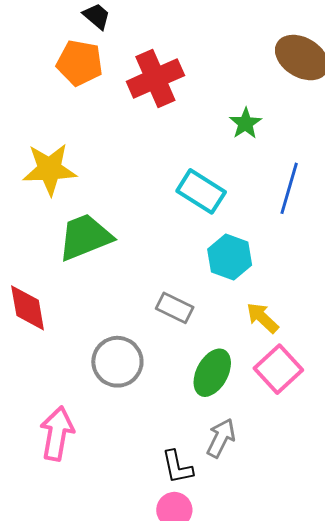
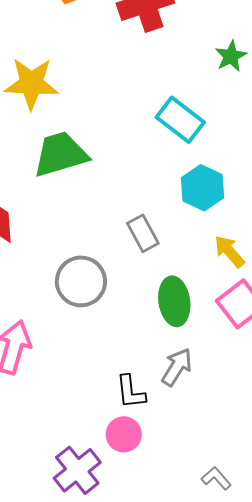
gray rectangle: (175, 308) -> (143, 233), turned 30
green ellipse: (212, 373) -> (174, 301), turned -42

